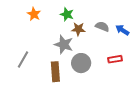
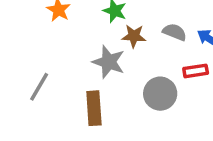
red rectangle: (115, 59) -> (196, 71), moved
gray circle: (81, 63) -> (160, 94), moved

